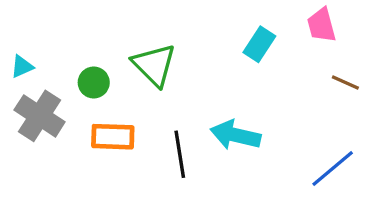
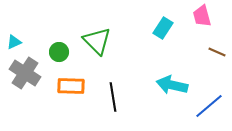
cyan arrow: (235, 135) -> (172, 85), moved

